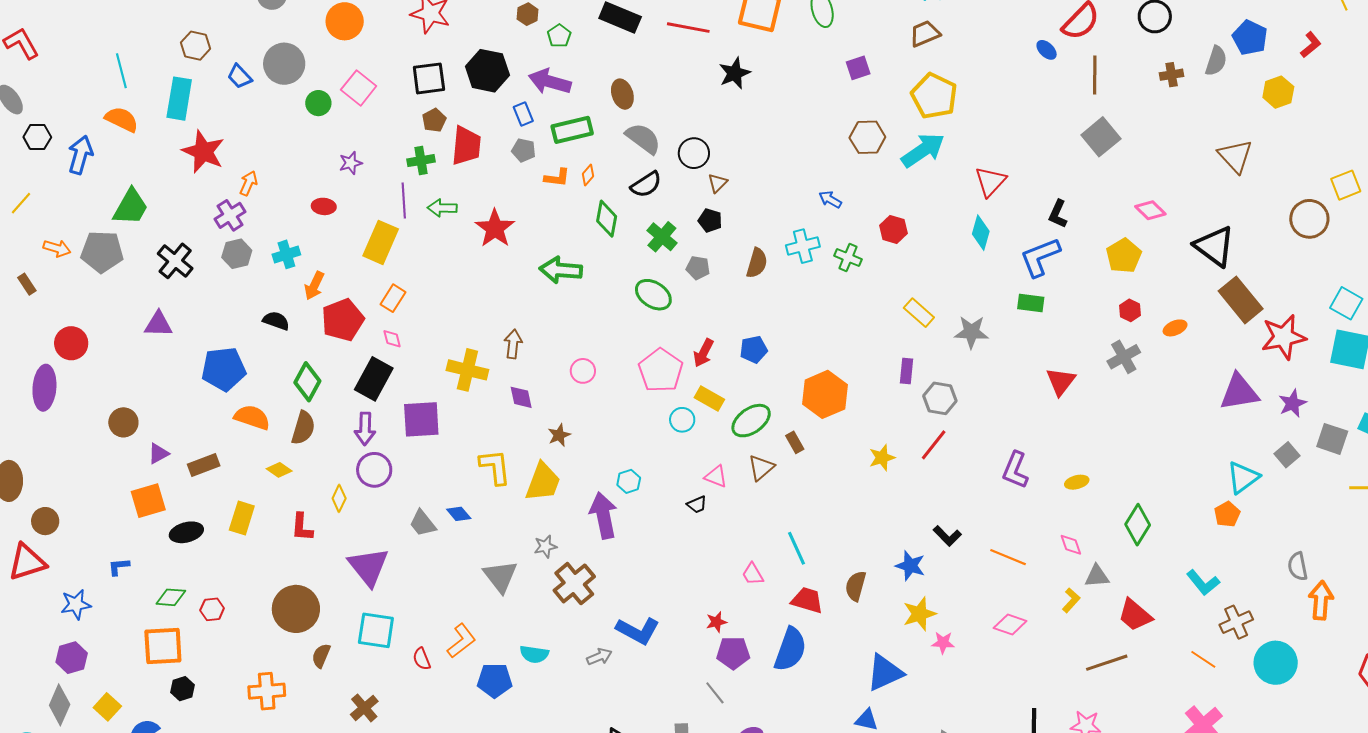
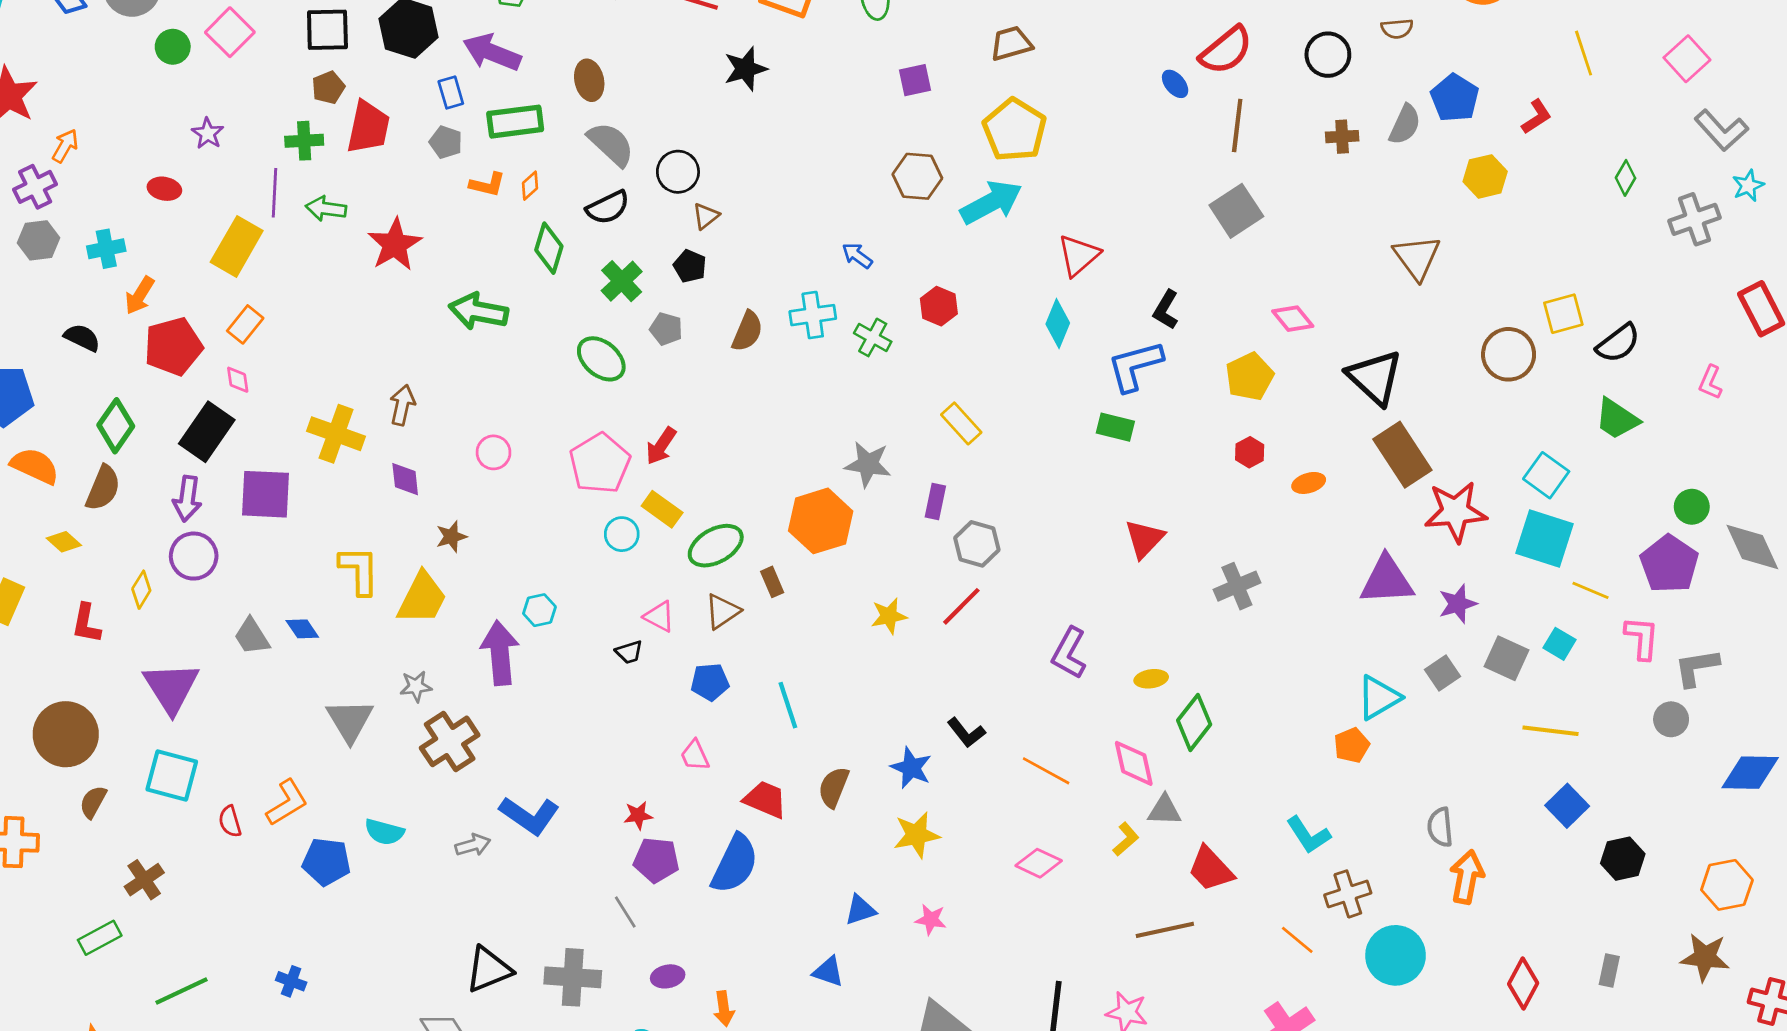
purple star: (351, 163) -> (208, 133), turned -30
gray star: (971, 332) -> (868, 464), moved
blue pentagon: (754, 349) -> (710, 682), moved
gray cross: (1124, 357) -> (1237, 586), moved
green diamond: (1138, 525) -> (1194, 722), moved
pink diamond: (1071, 545) -> (1134, 763), size x1.5
cyan line: (796, 548) -> (788, 705), moved
pink star: (943, 643) -> (931, 920), moved
blue triangle: (885, 673) -> (860, 910), size x0.6

